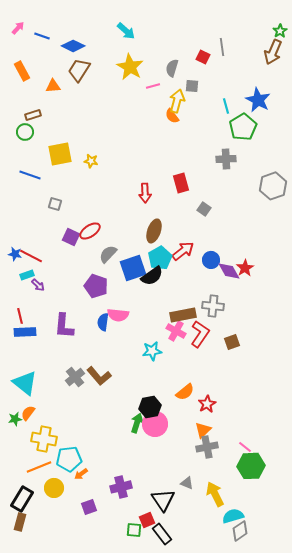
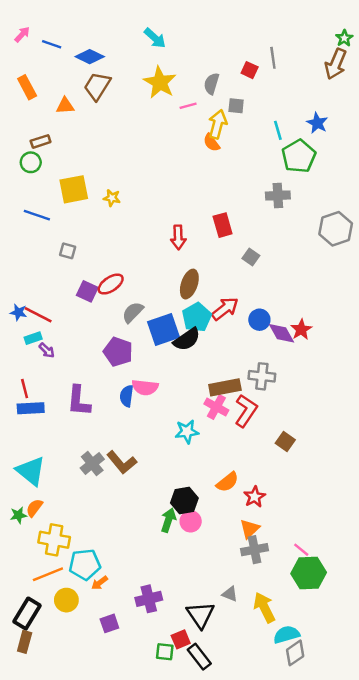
blue star: (258, 100) -> (317, 123), size x0.7
brown square: (232, 342) -> (285, 441), moved, turned -35
pink circle: (155, 424) -> (191, 521), size x0.7

